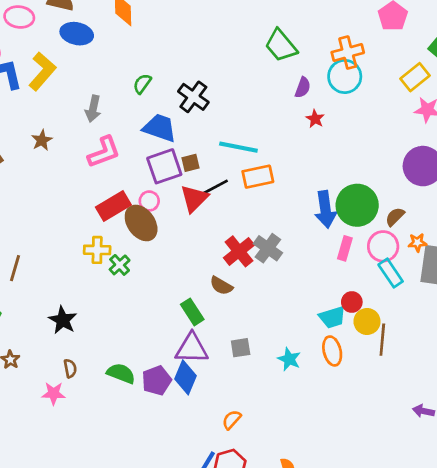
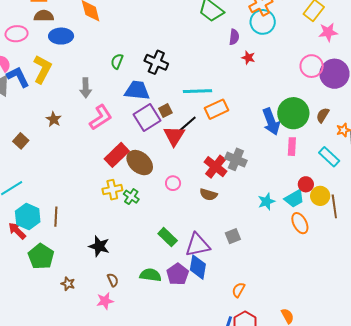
pink circle: (149, 201) -> (173, 183), moved
pink circle: (383, 246) -> (312, 66), moved
green rectangle: (192, 312) -> (168, 237), moved
cyan star: (289, 359) -> (266, 202), moved, turned -30

